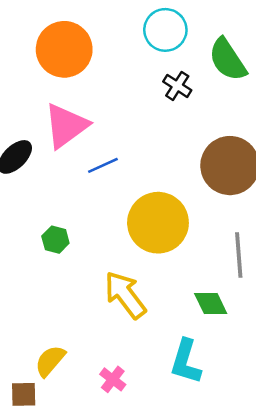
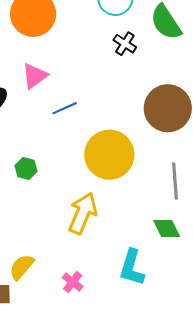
pink triangle: (66, 126) -> (35, 76), size x0.7
yellow arrow: (125, 295) -> (83, 213), turned 60
green diamond: (211, 303) -> (167, 229), moved

